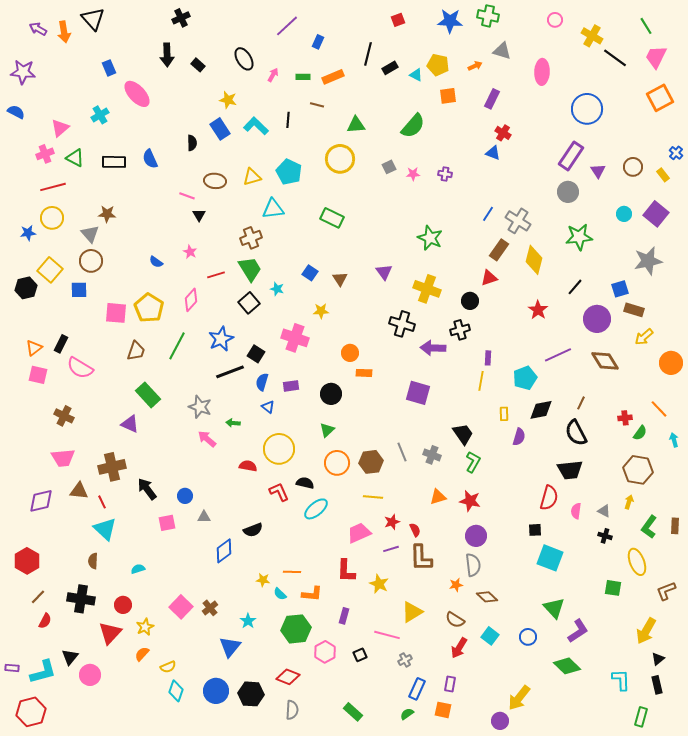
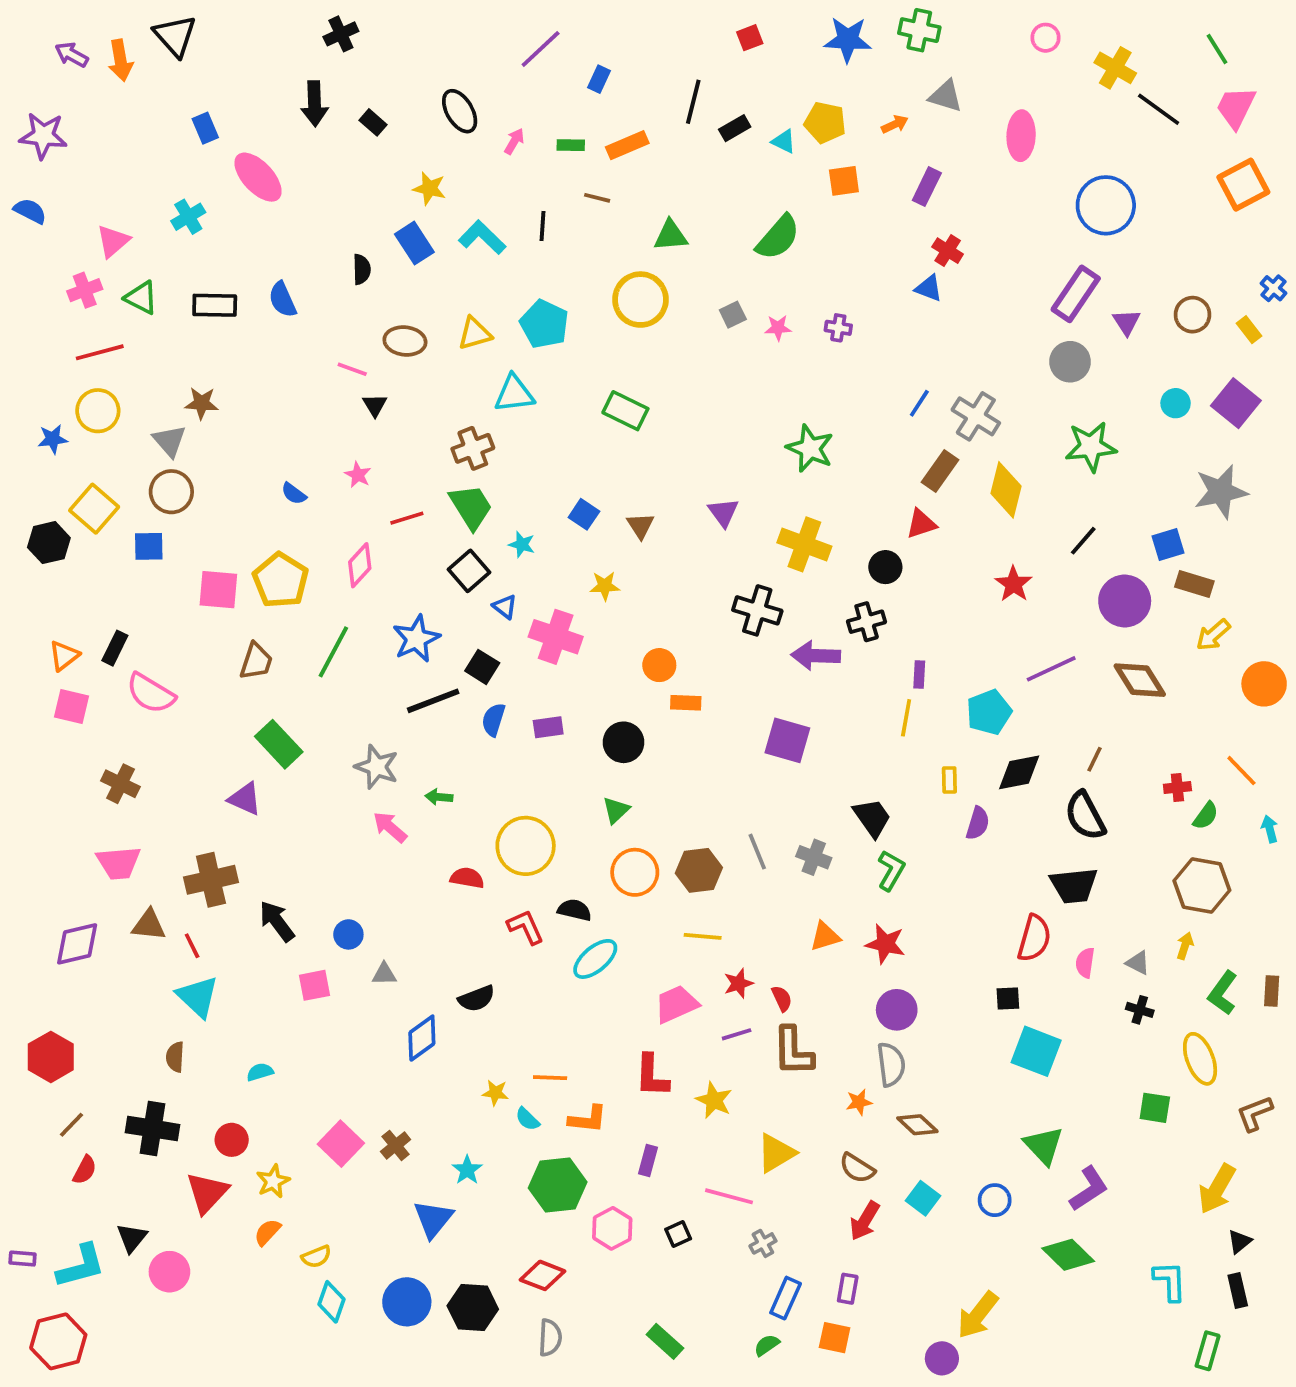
blue triangle: (268, 407) -> (505, 607), moved

